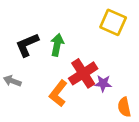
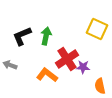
yellow square: (113, 22) -> (97, 29), moved
orange L-shape: (58, 93) -> (47, 75), turned 90

